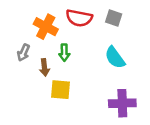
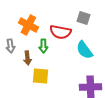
red semicircle: (79, 18) -> (60, 32), moved
gray arrow: (23, 53) -> (10, 46), turned -32

